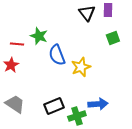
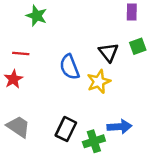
black triangle: (87, 13) -> (109, 52), moved
green star: (39, 36) -> (37, 16), moved
black rectangle: (54, 106) -> (66, 129), turned -42

